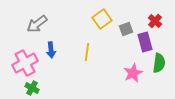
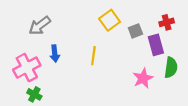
red cross: (155, 21) -> (167, 22), turned 32

